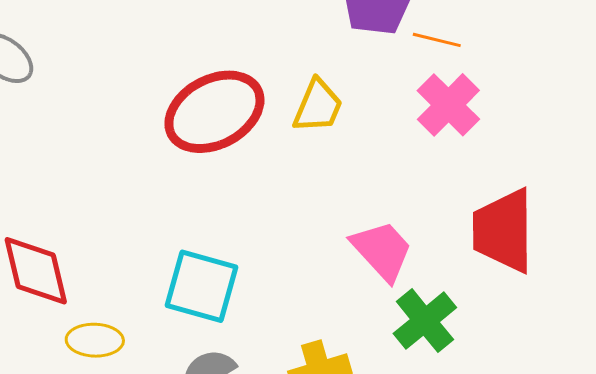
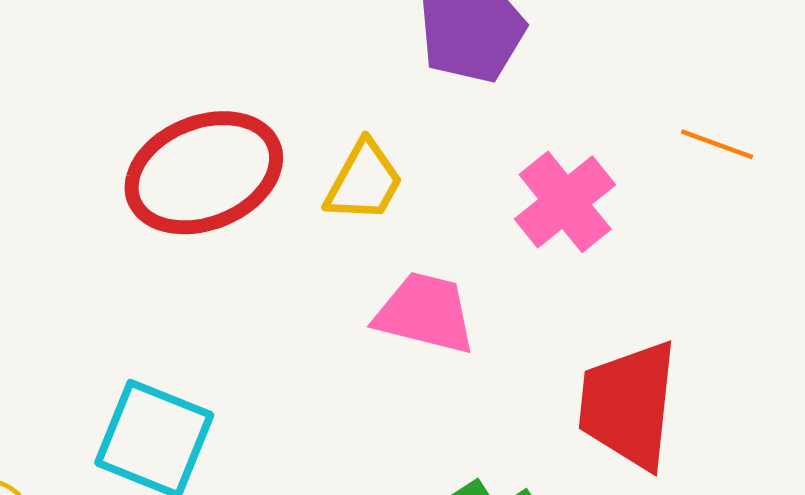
orange line: (437, 40) -> (717, 144), moved
pink trapezoid: (382, 251) -> (425, 313), moved, turned -40

